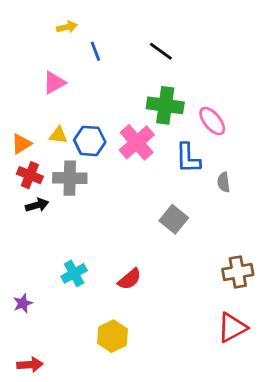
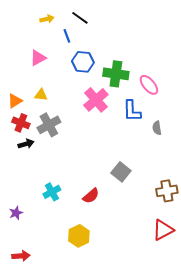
black line: (161, 51) -> (80, 18), moved
blue hexagon: (90, 141) -> (83, 62), moved
gray cross: (70, 178) -> (49, 125), turned -30
gray square: (174, 219) -> (121, 172), moved

